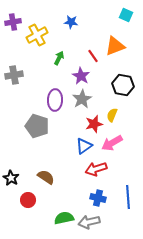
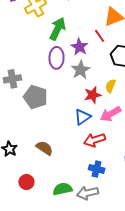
red line: (93, 56) -> (100, 36), moved
green arrow: (59, 58) -> (58, 29), size x1.6
gray cross: (14, 75) -> (12, 79), moved
purple ellipse: (55, 100) -> (57, 58), moved
red circle: (28, 200) -> (26, 182), moved

